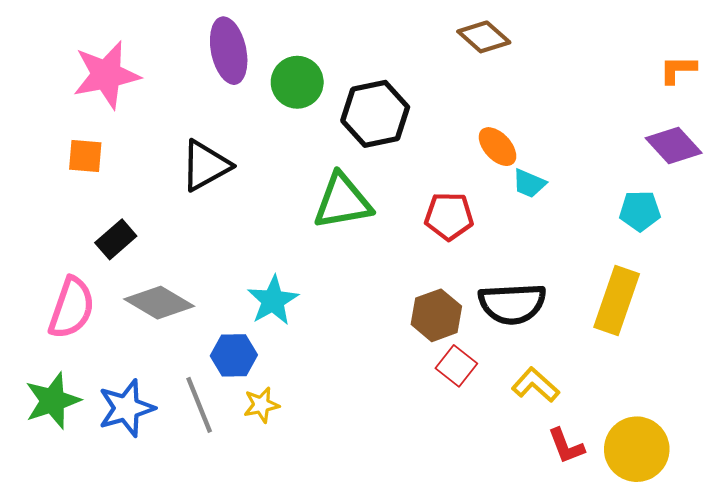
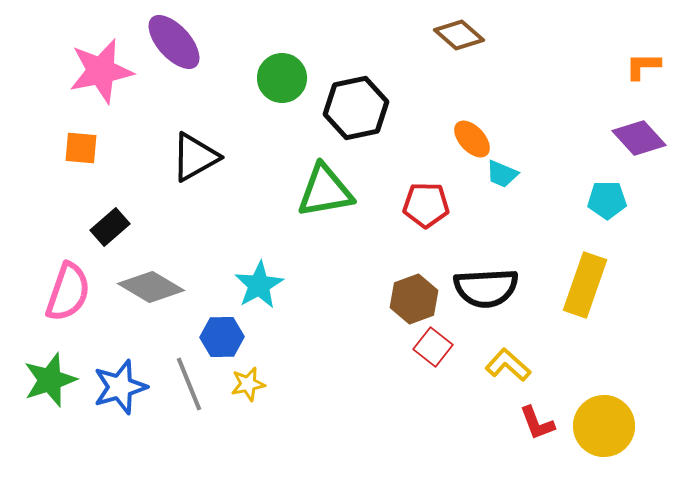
purple ellipse: (229, 51) -> (174, 42), moved, turned -30

